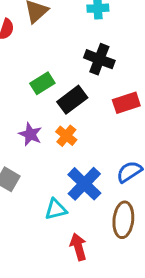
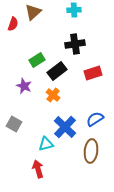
black cross: (99, 59) -> (75, 44), turned -30
purple star: (30, 134) -> (24, 86), moved
red arrow: (78, 247) -> (38, 169), moved

